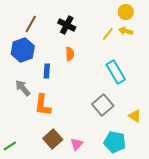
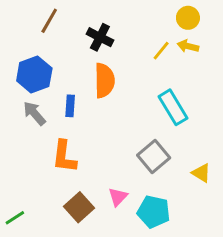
brown line: (31, 24) -> (49, 21), moved
orange semicircle: (70, 54) -> (104, 80), size x1.6
gray arrow: (23, 88) -> (34, 113), moved
cyan pentagon: (115, 142) -> (154, 212), moved
pink triangle: (77, 144) -> (118, 197), moved

